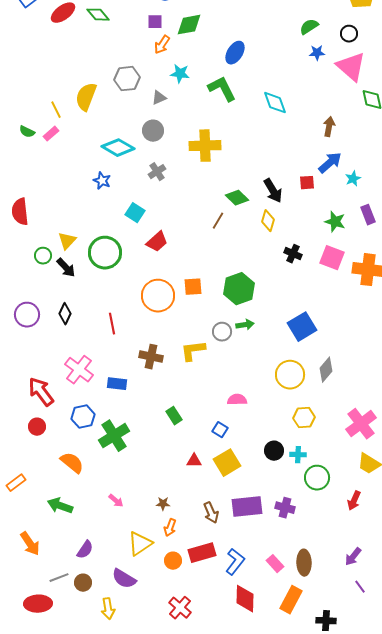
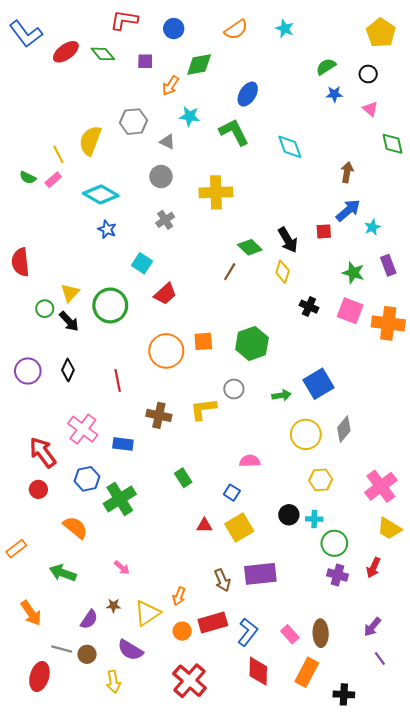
purple square: (155, 22) -> (145, 61), moved
pink triangle: (351, 67) -> (370, 109), size x0.5
gray triangle: (159, 98) -> (167, 142), turned 49
cyan diamond: (118, 148) -> (101, 194), moved
green arrow: (245, 325) -> (281, 395), moved
brown star: (163, 504) -> (113, 606), moved
purple cross: (285, 508) -> (338, 575), moved
gray line: (59, 578) -> (62, 649), turned 36
red ellipse: (38, 604) -> (39, 676), turned -72
red cross: (180, 608) -> (190, 681), size x1.4

